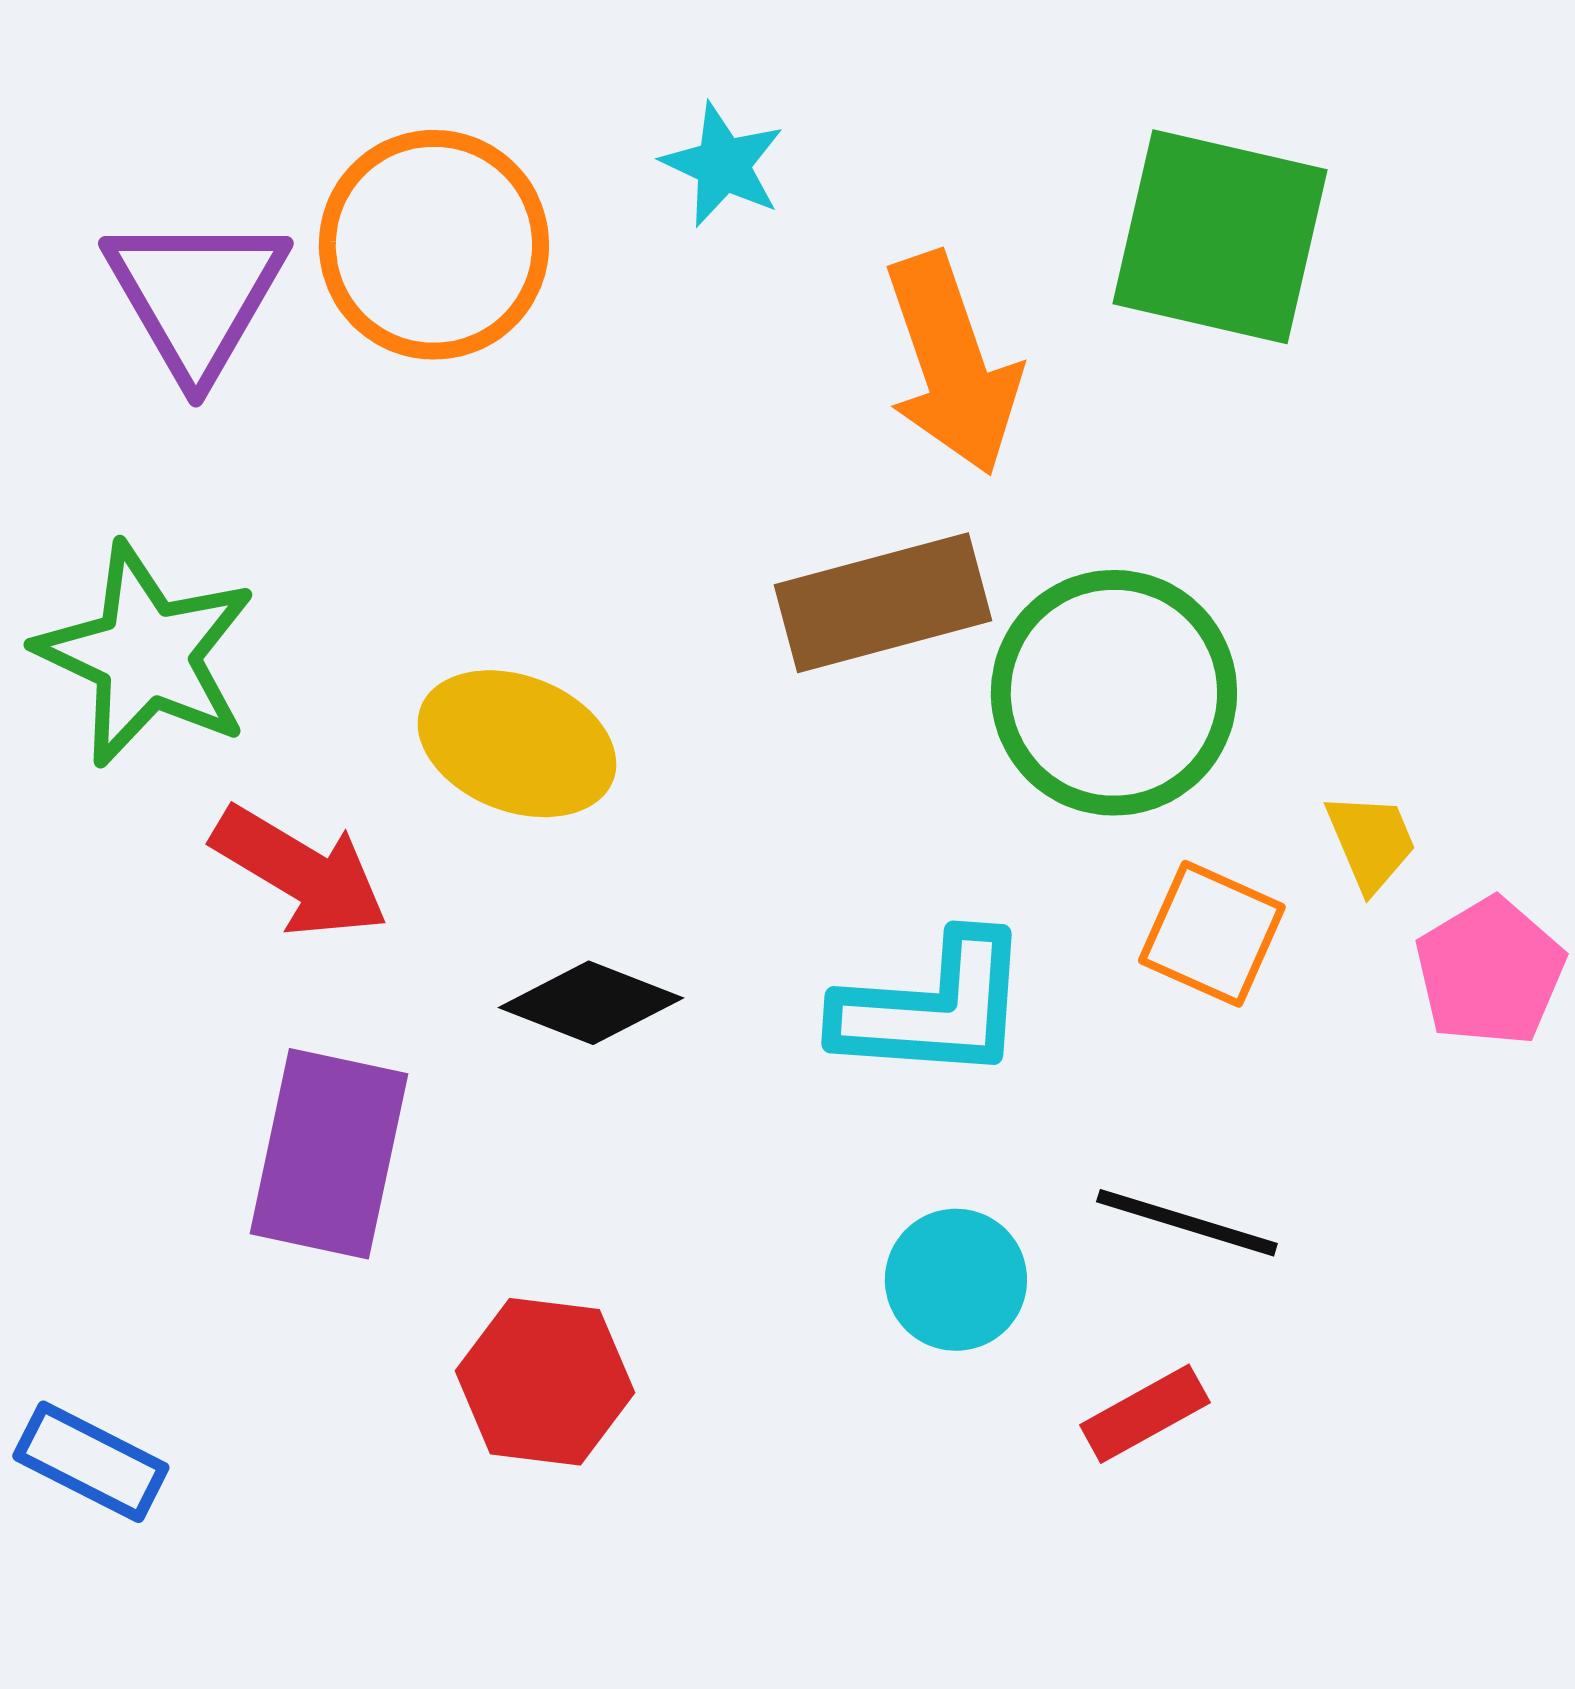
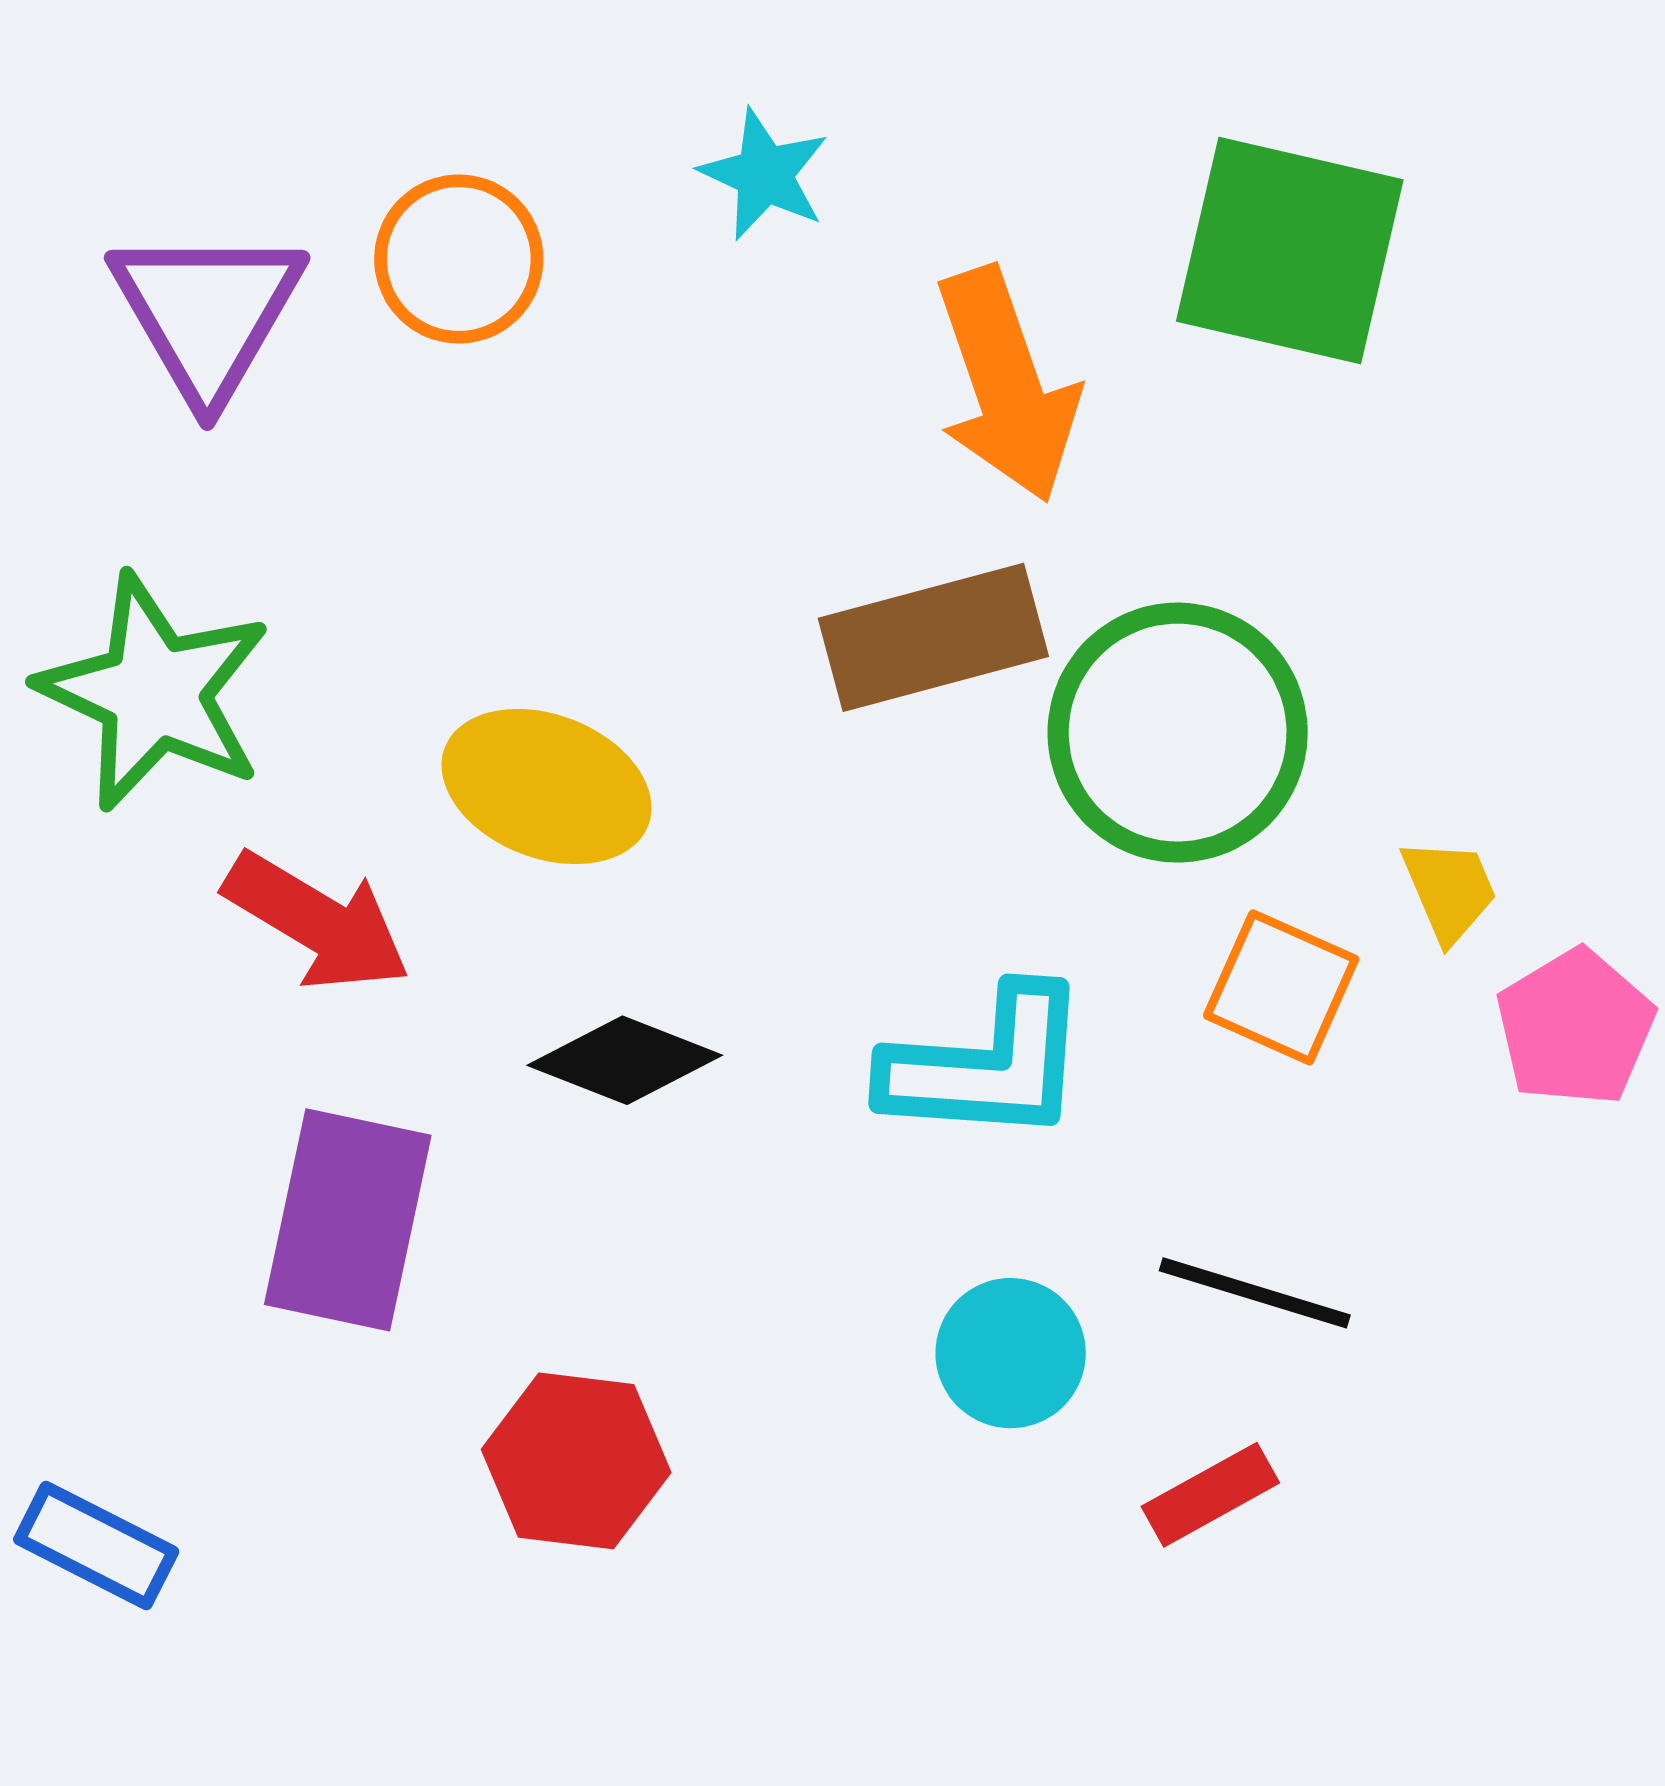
orange circle: (434, 245) -> (459, 259), size x0.7

